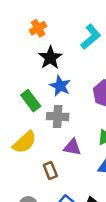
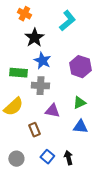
orange cross: (38, 28) -> (24, 14), turned -32
green rectangle: (31, 101) -> (18, 73), turned -48

